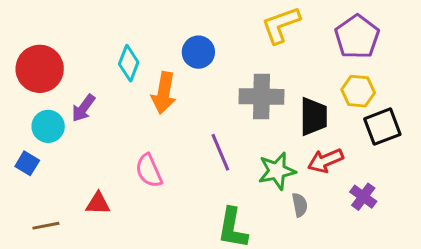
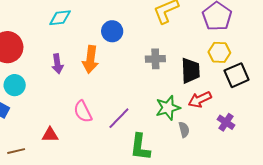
cyan diamond: (129, 63) -> (60, 18), moved, turned 65
gray cross: (262, 97) -> (155, 59), size x0.7
purple arrow: (83, 108) -> (57, 64), moved, turned -42
purple line: (220, 152) -> (119, 118), moved, turned 70

